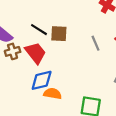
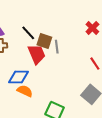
gray line: (95, 43) -> (57, 47), moved
red trapezoid: (35, 53) -> (37, 54), moved

